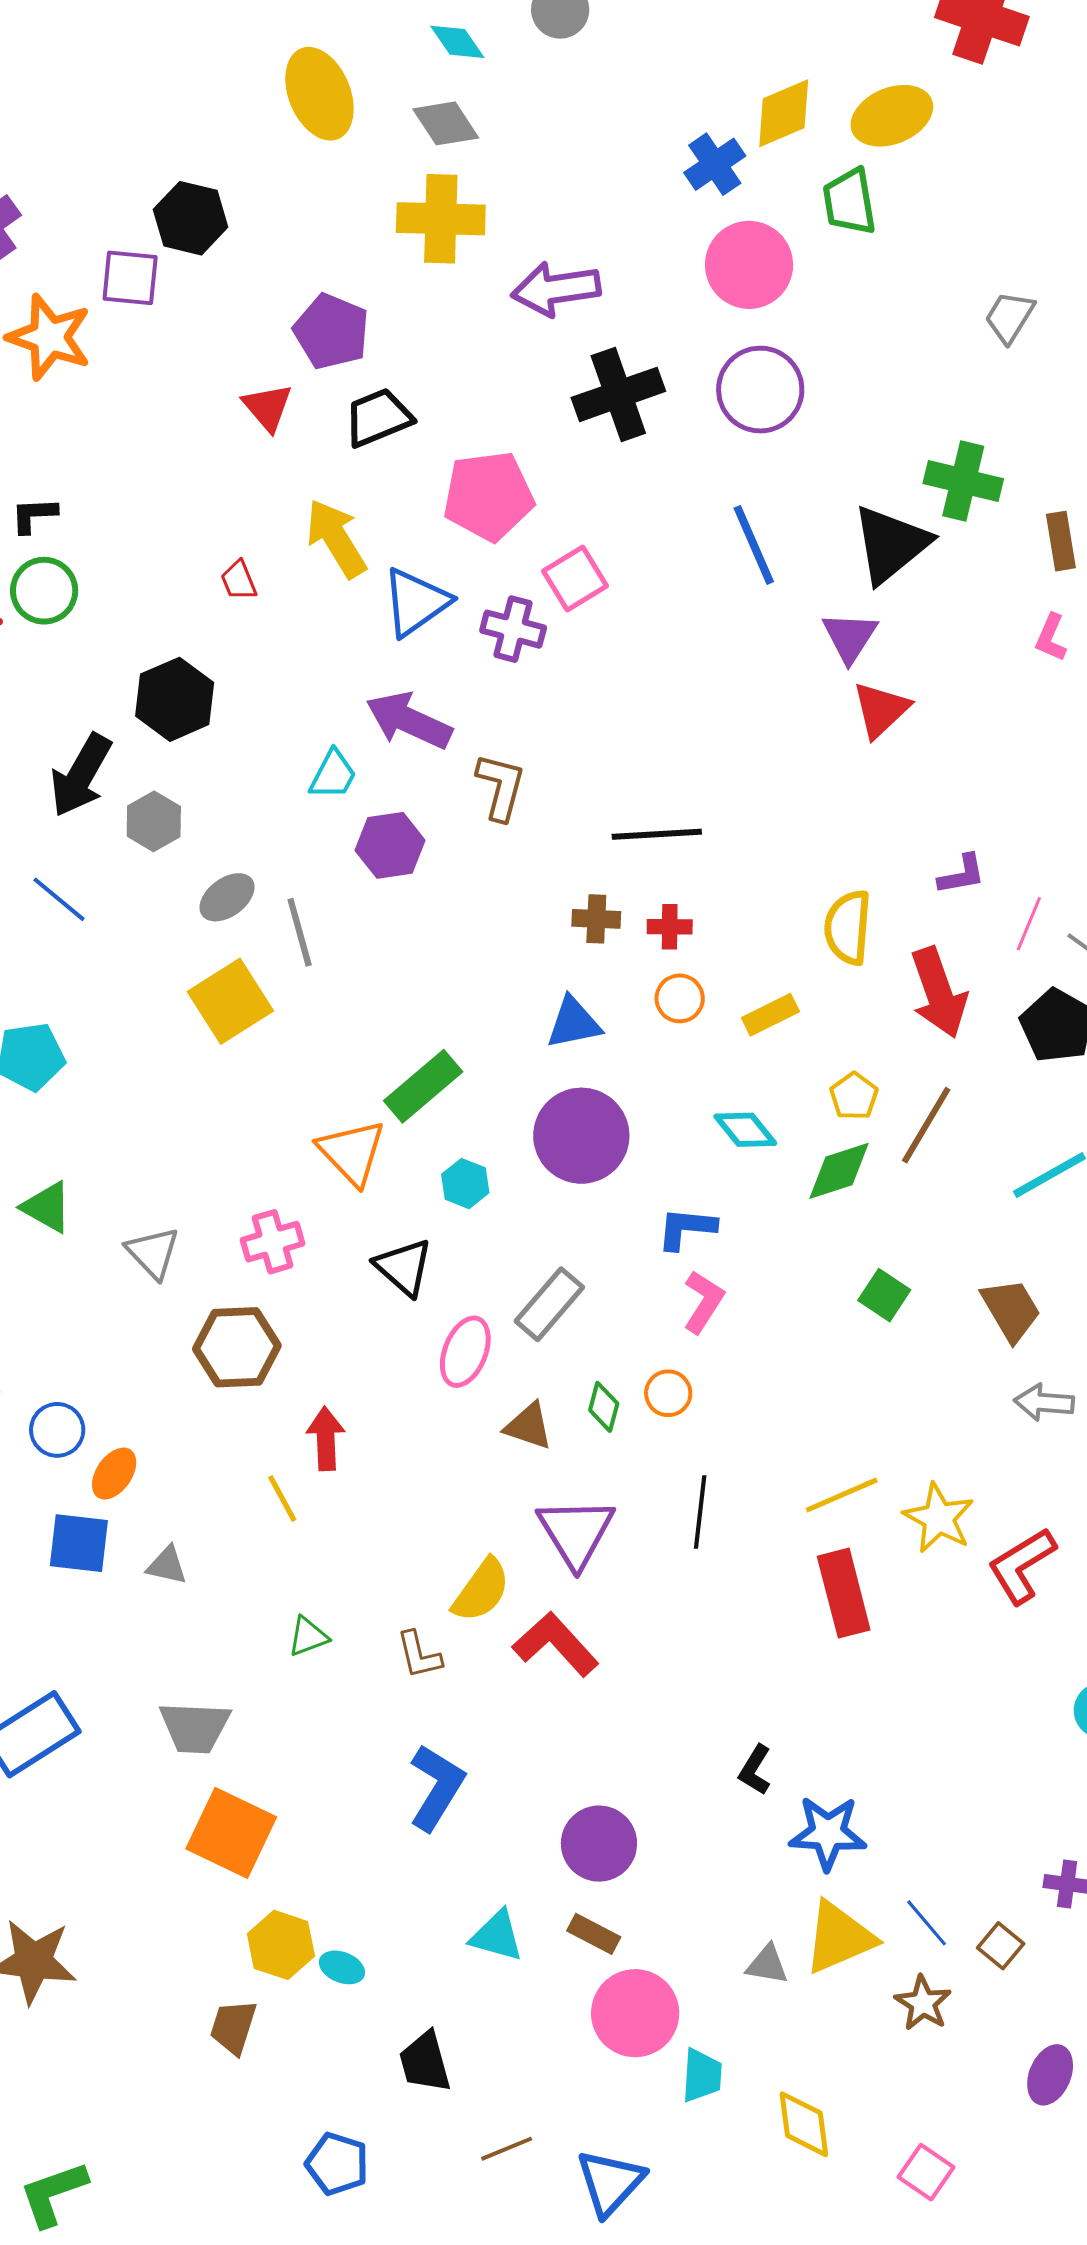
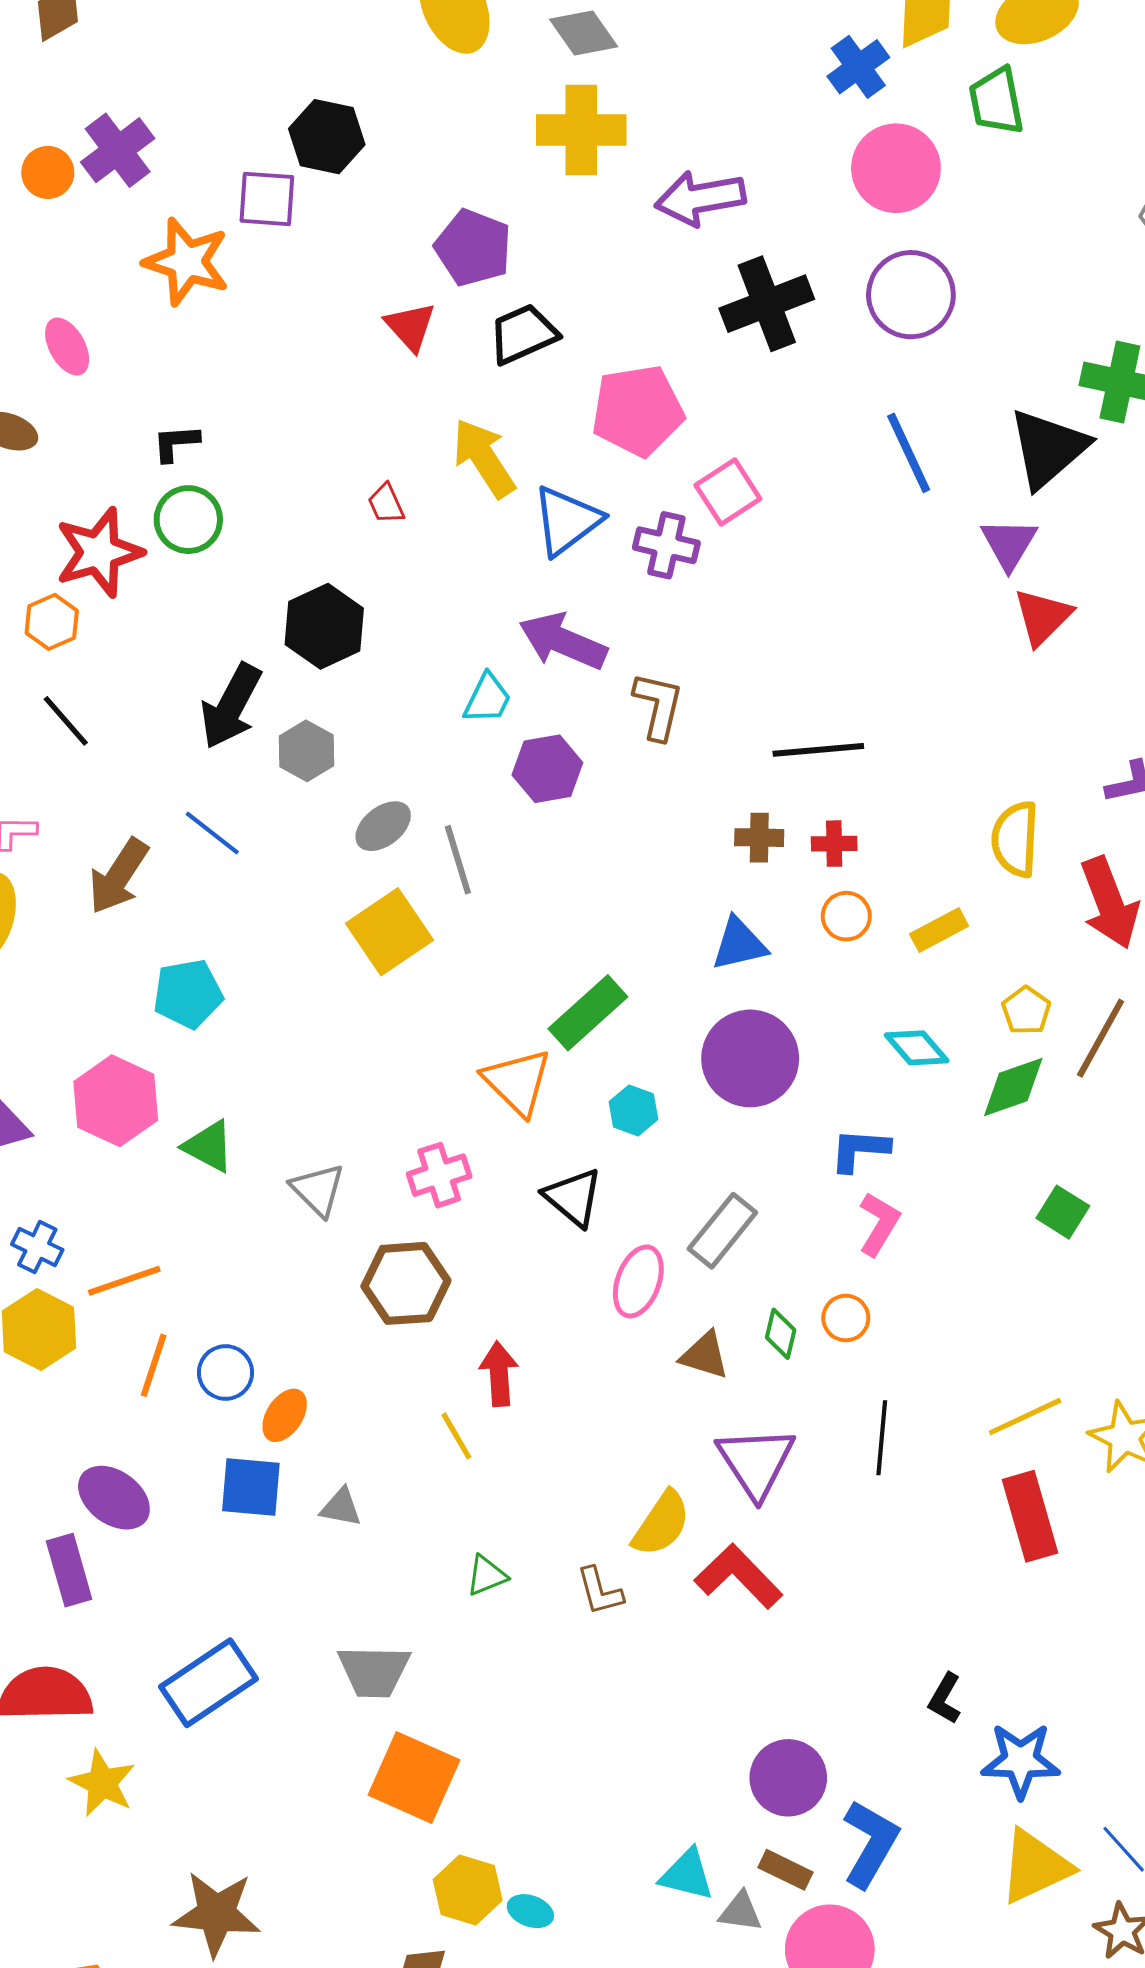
blue L-shape: (436, 1787) -> (870, 1843), moved
gray triangle: (767, 1965) -> (741, 1912), moved

